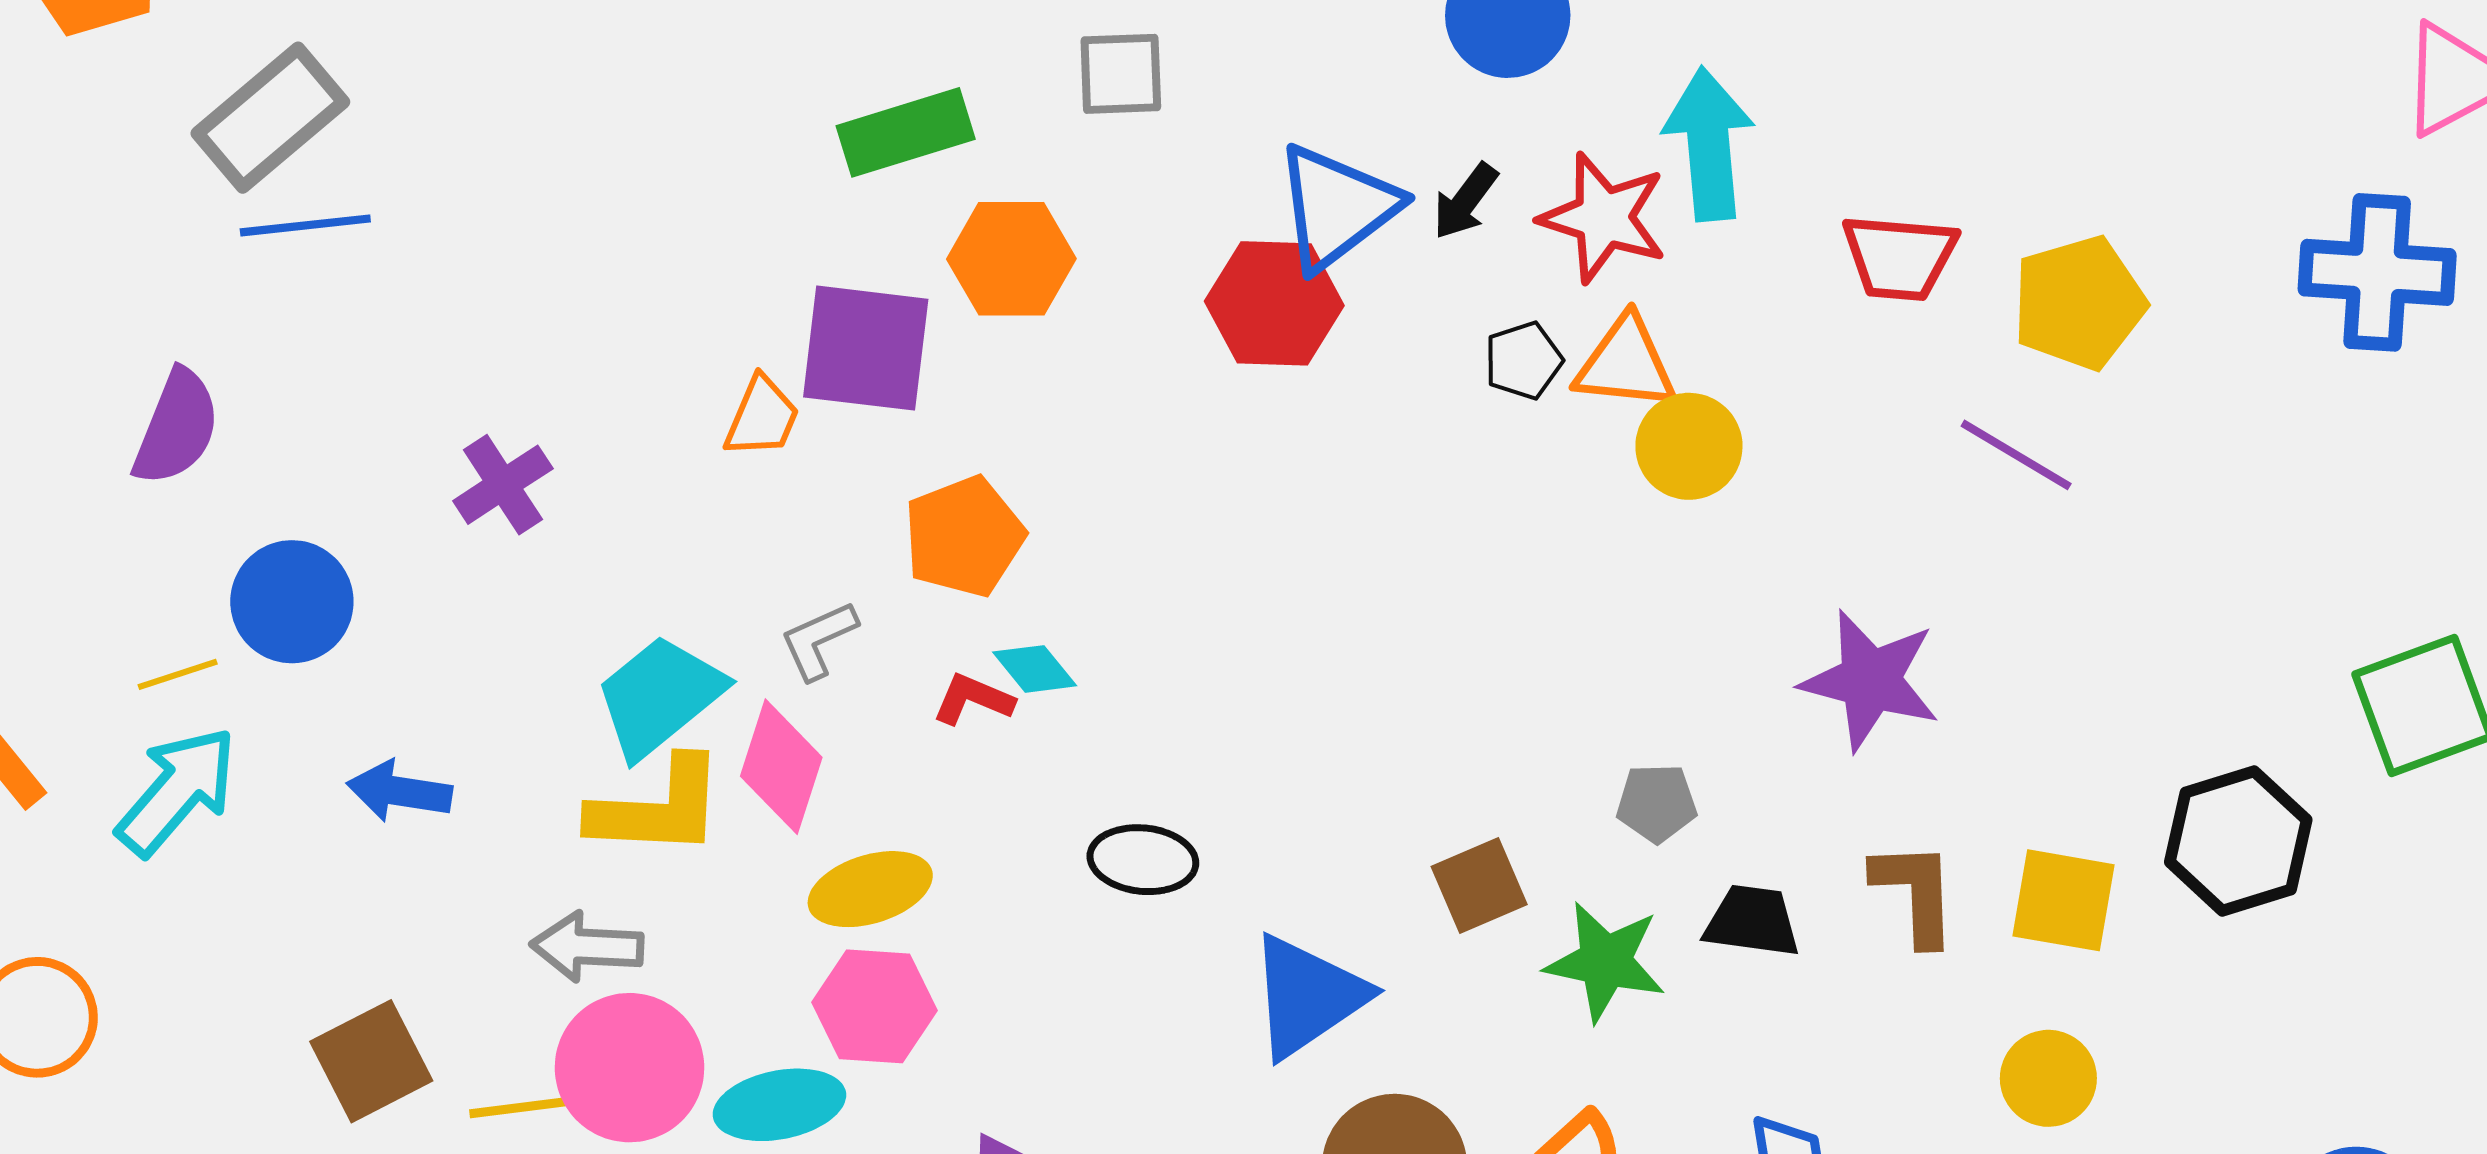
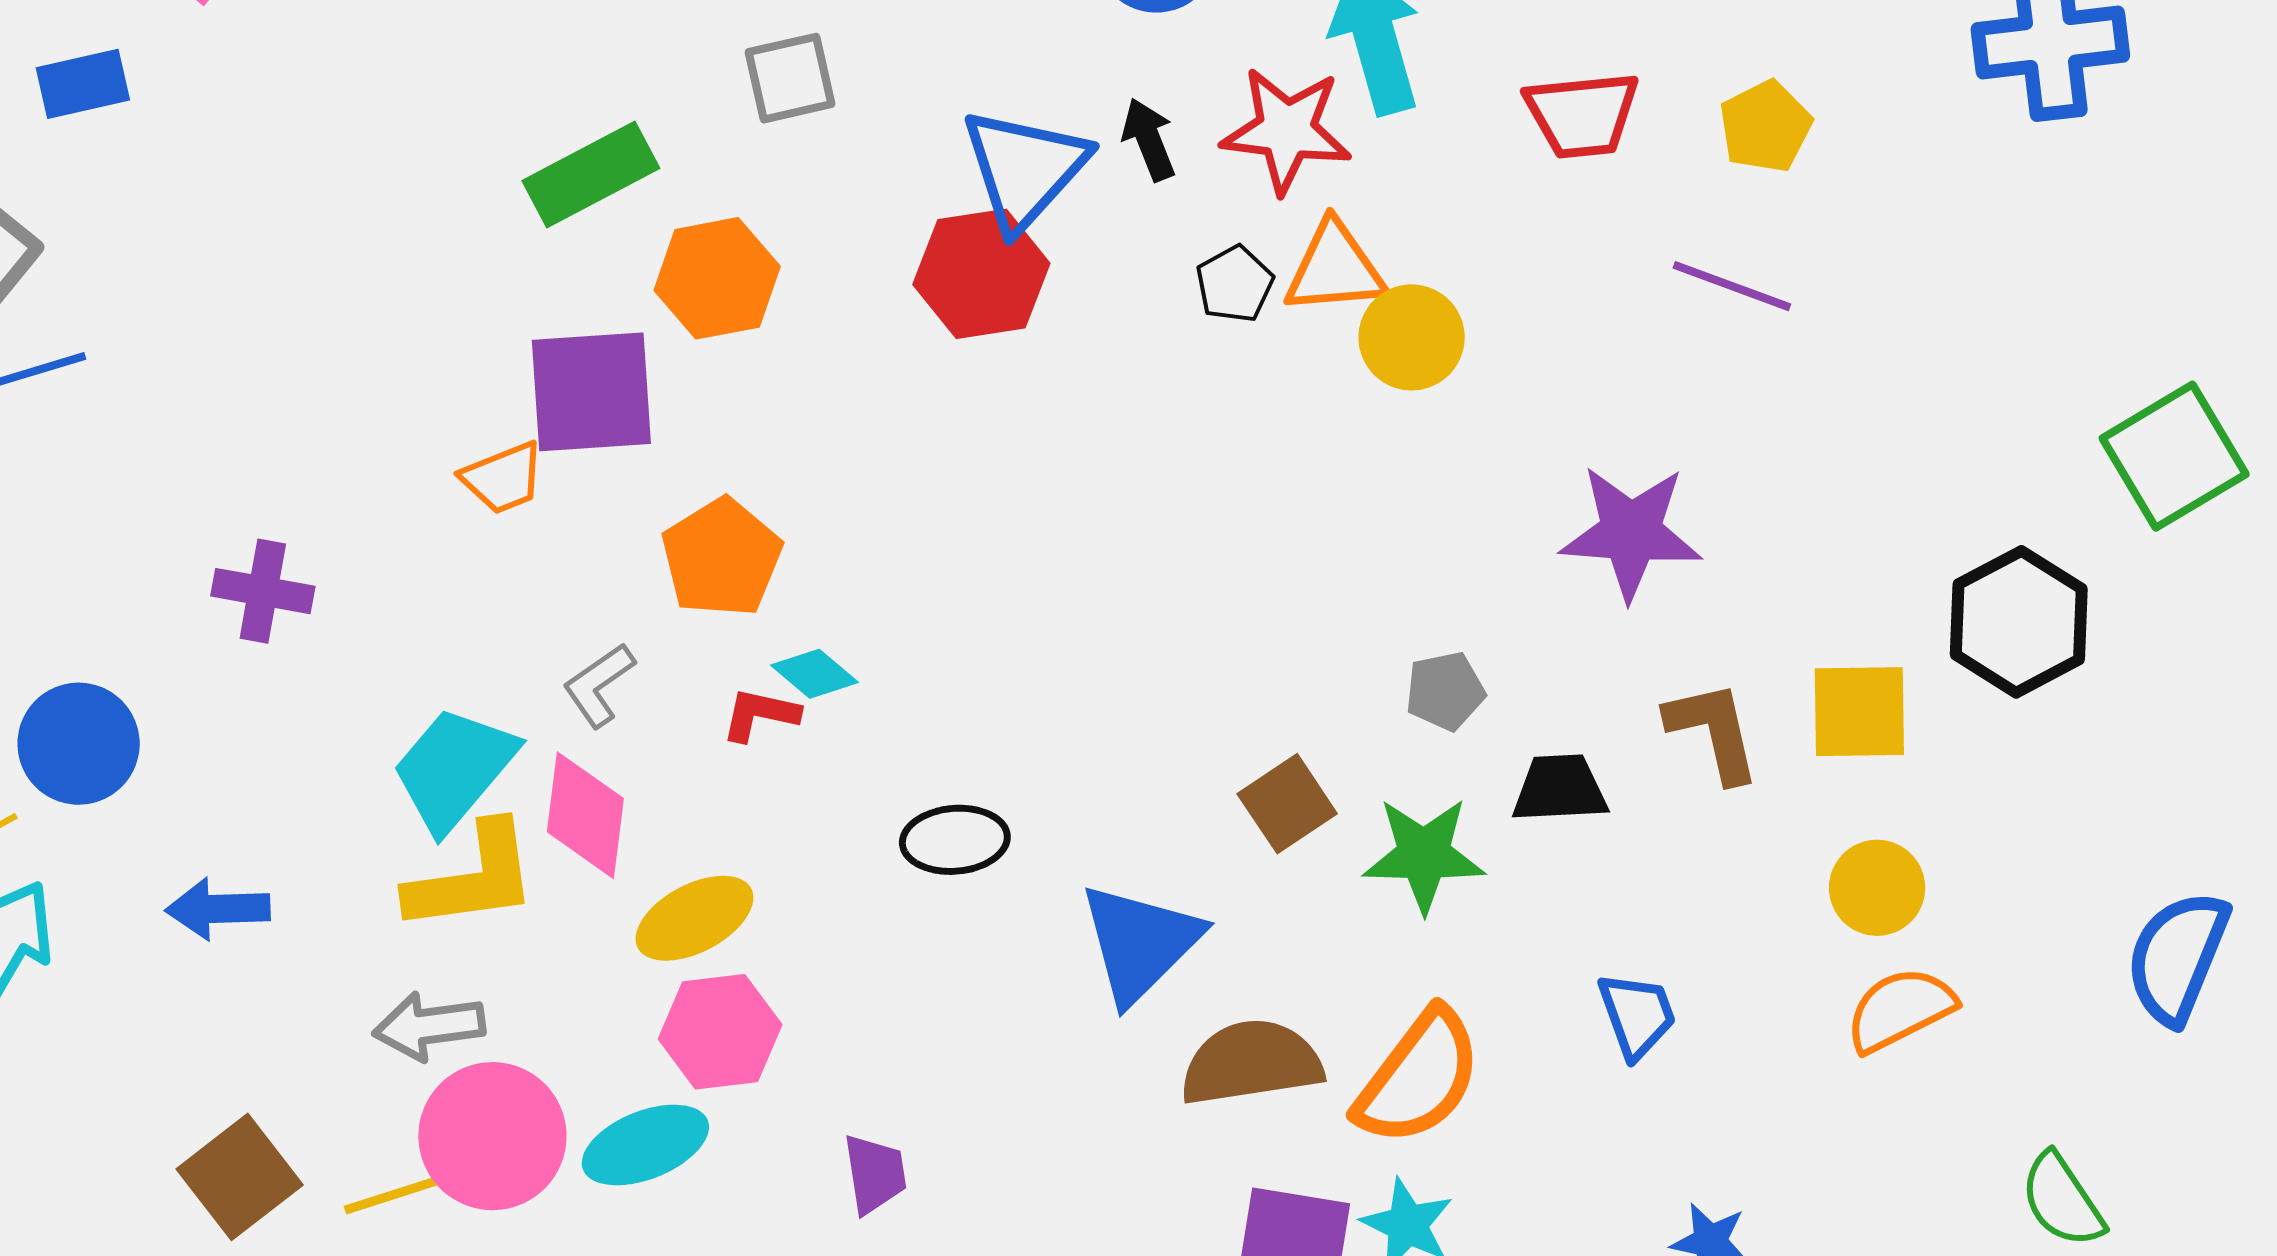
black arrow: (1465, 201) -> (1149, 139), turned 132
yellow pentagon: (2079, 303) -> (1765, 127), size x0.7
orange trapezoid: (762, 417) -> (503, 478), turned 56
purple cross: (503, 485) -> (263, 591), turned -36

